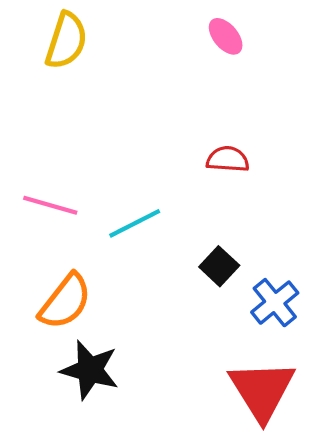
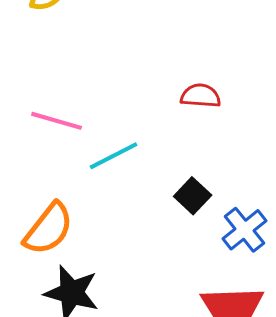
pink line: (50, 205) -> (57, 121), moved

